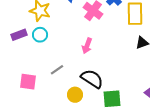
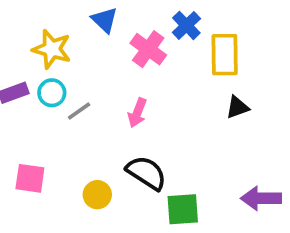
gray line: (57, 70) -> (79, 111), moved
yellow circle: (75, 95) -> (97, 195), moved

